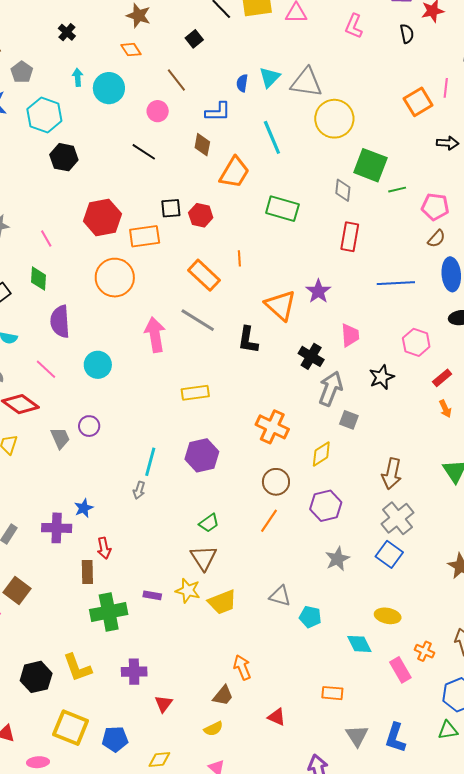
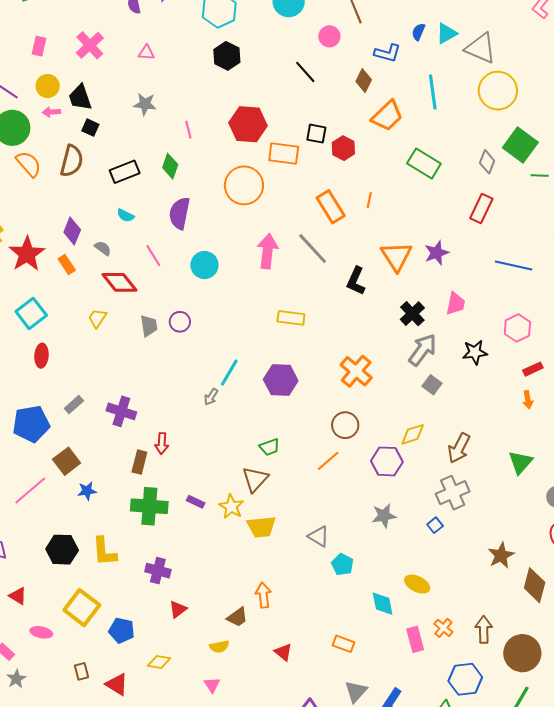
yellow diamond: (321, 454) -> (413, 434), moved
blue star: (84, 508) -> (87, 491), moved
blue square: (389, 554) -> (435, 525), size x0.6

